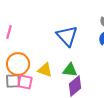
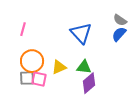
yellow triangle: (45, 70) -> (59, 67), turned -42

